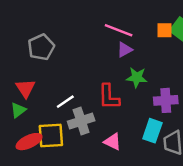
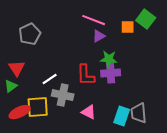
orange square: (165, 30) -> (128, 27), moved
purple cross: (166, 100) -> (111, 73), moved
gray cross: (81, 121) -> (63, 95), turned 30
cyan rectangle: (152, 131) -> (122, 116), moved

